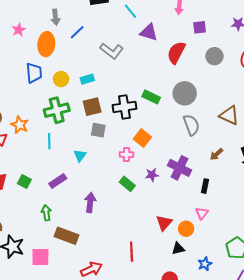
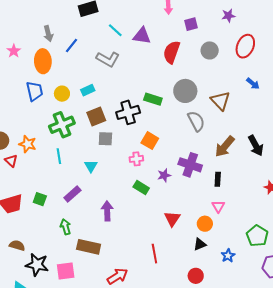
cyan line: (131, 11) -> (115, 30), moved
brown triangle: (229, 115) -> (220, 101), moved, turned 30
brown arrow: (216, 154) -> (225, 147), size x1.6
red triangle: (164, 223) -> (172, 219), moved

